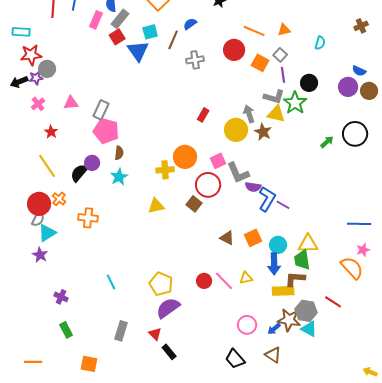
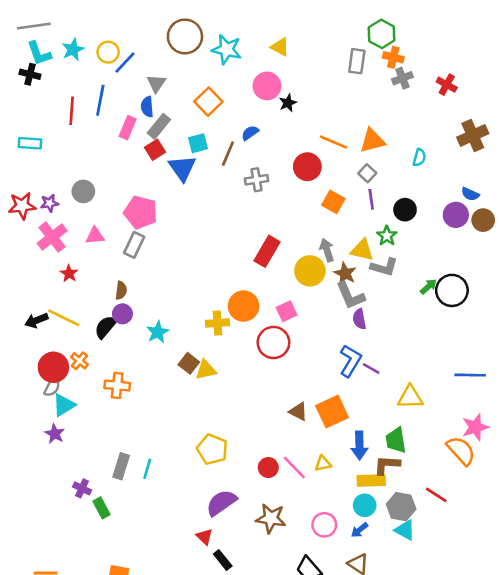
brown cross: (361, 26) -> (473, 135), size x1.6
orange triangle: (284, 30) -> (372, 141), size x1.5
red star: (31, 55) -> (22, 206), moved
orange square: (260, 63) -> (333, 202), moved
gray circle: (47, 69) -> (83, 191), moved
black arrow: (19, 82) -> (36, 320), moved
gray L-shape: (274, 97) -> (384, 267), moved
green star: (295, 103) -> (387, 236), size x0.7
pink cross: (38, 104) -> (52, 237), size x1.6
red rectangle: (203, 115) -> (267, 251), size x1.6
pink pentagon: (106, 131) -> (141, 212), moved
black circle: (355, 134) -> (452, 290), moved
brown semicircle: (119, 153) -> (121, 290), moved
yellow line: (47, 166) -> (64, 318), turned -30
gray L-shape: (238, 173) -> (350, 296), moved
purple semicircle: (253, 187) -> (359, 319), moved, turned 70
brown square: (194, 204) -> (189, 363), moved
blue line: (359, 224) -> (470, 375), moved
orange square: (253, 238) -> (332, 412), size x1.4
yellow triangle: (308, 244) -> (410, 397), moved
cyan circle: (278, 245) -> (365, 505), moved
pink star: (363, 250) -> (475, 427), size x1.5
cyan line: (111, 282) -> (147, 469), turned 42
yellow pentagon: (161, 284) -> (212, 449), moved
brown star: (289, 320) -> (271, 518), moved
green rectangle: (66, 330) -> (102, 508), moved
gray rectangle: (121, 331) -> (121, 466), moved

